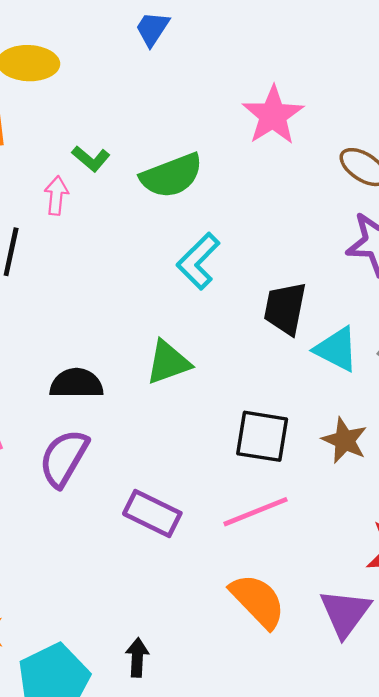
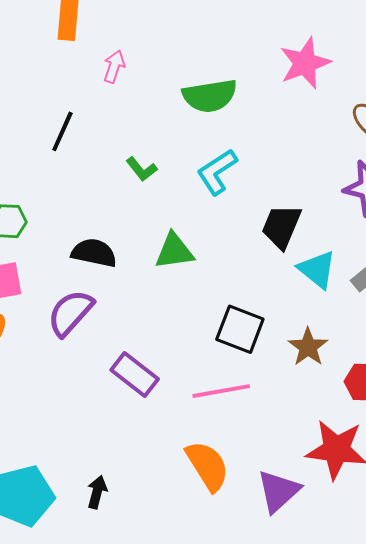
green L-shape: (91, 159) -> (142, 169), moved
pink arrow: (56, 196) -> (114, 67), moved

